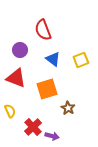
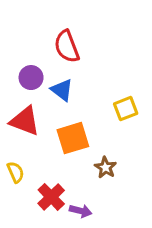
blue triangle: (53, 59) -> (62, 90), moved
yellow square: (81, 60) -> (126, 109), moved

